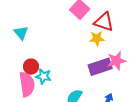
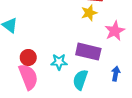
purple rectangle: (100, 67) -> (88, 52), moved, turned 45
cyan star: (43, 76) -> (59, 62), moved

